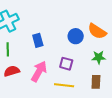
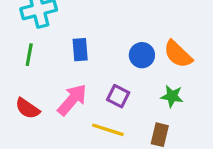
red semicircle: (12, 71) -> (27, 108), moved, turned -140

